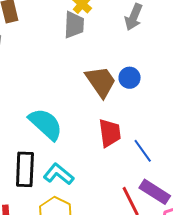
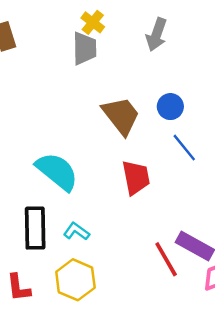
blue circle: (130, 78) -> (170, 107), moved
blue line: (143, 151) -> (184, 148), moved
cyan L-shape: (59, 174) -> (76, 231), size x0.7

